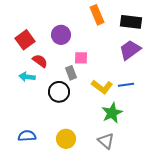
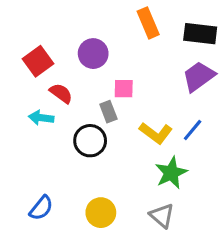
blue line: (126, 85) -> (193, 130), turned -42
blue semicircle: (27, 136) -> (41, 208), turned 132

